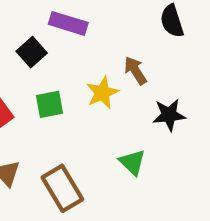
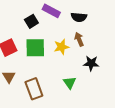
black semicircle: (172, 21) -> (79, 17), moved, turned -77
green square: (50, 104) -> (35, 48), size x1.5

